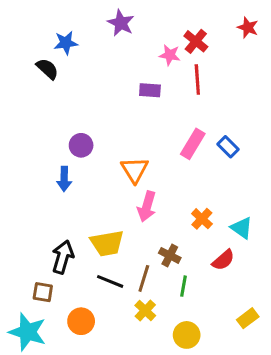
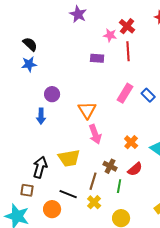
blue star: (66, 43) -> (29, 64), moved
pink arrow: (147, 207) -> (95, 134), turned -36
red semicircle: (223, 260) -> (135, 169), moved
black line: (110, 281) -> (68, 194), moved

